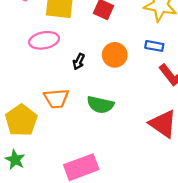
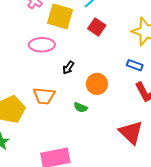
orange circle: (115, 55) -> (97, 84), moved
green semicircle: (100, 105) -> (81, 107), size x0.6

